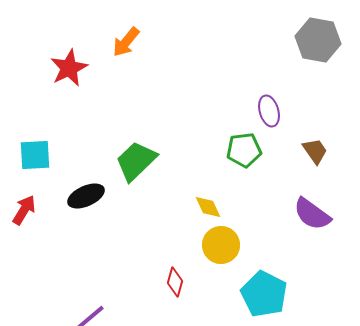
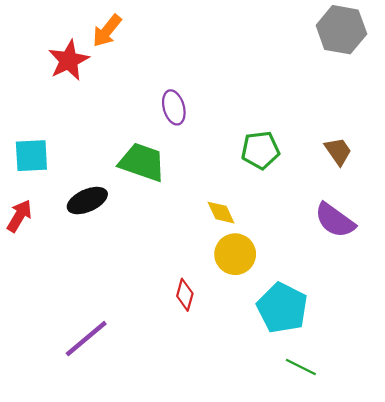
orange arrow: (126, 42) -> (107, 31), moved
purple ellipse: (269, 111) -> (174, 107), moved
green trapezoid: (136, 161) -> (142, 162), turned 63

